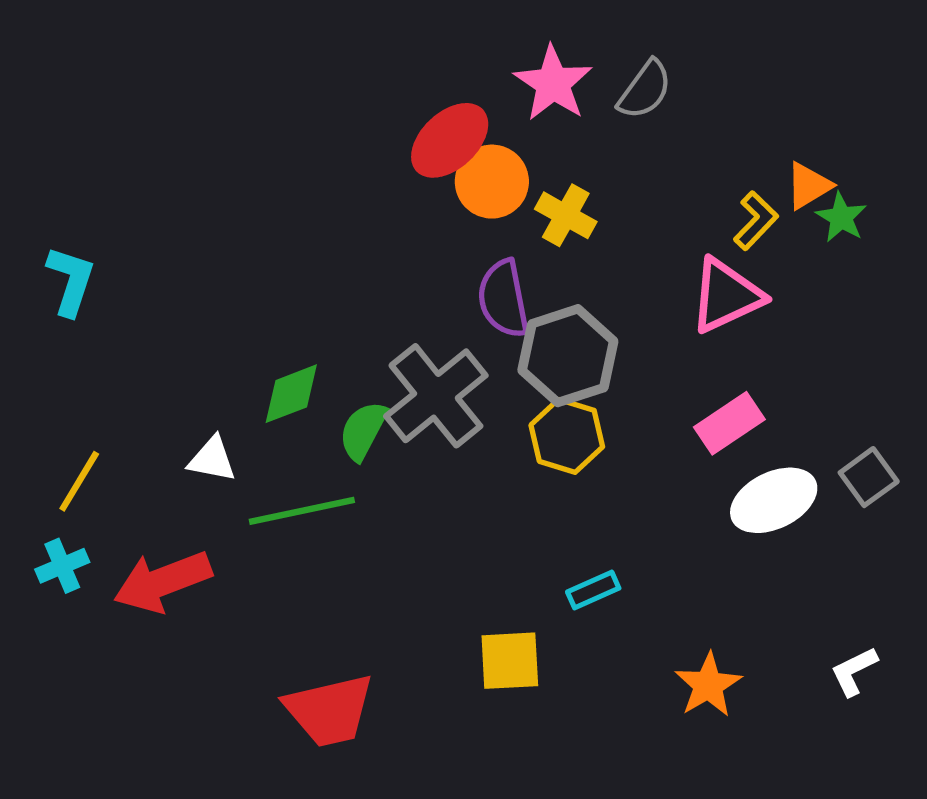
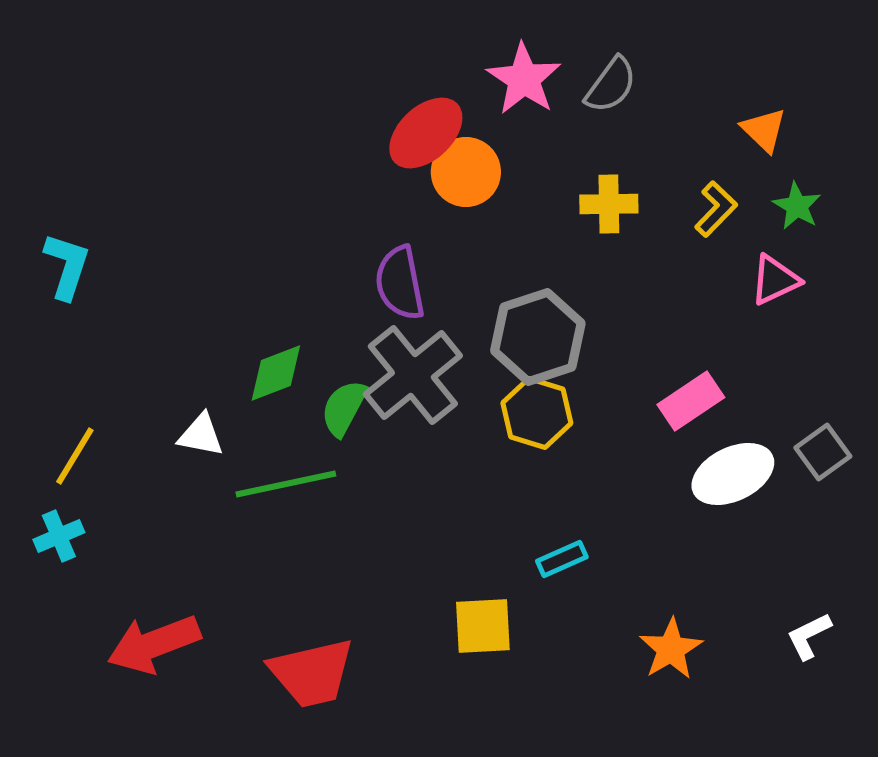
orange triangle: (809, 186) -> (764, 130), moved, turned -45
yellow cross: (566, 215) -> (609, 204), moved, turned -30
pink triangle: (726, 296) -> (775, 280), moved, size x0.7
purple semicircle: (503, 299) -> (400, 283), moved
red arrow: (163, 582) -> (154, 644), moved

